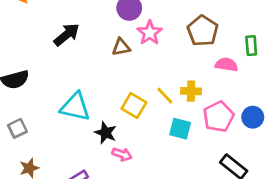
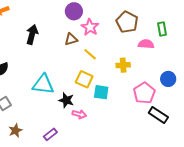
black arrow: (67, 35) -> (32, 34), turned -30
yellow line: (165, 96) -> (90, 54), moved
pink pentagon: (219, 117) -> (144, 93), moved
cyan square: (180, 129) -> (101, 92), moved

